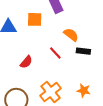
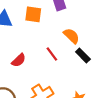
black rectangle: (83, 51) -> (83, 56), turned 32

